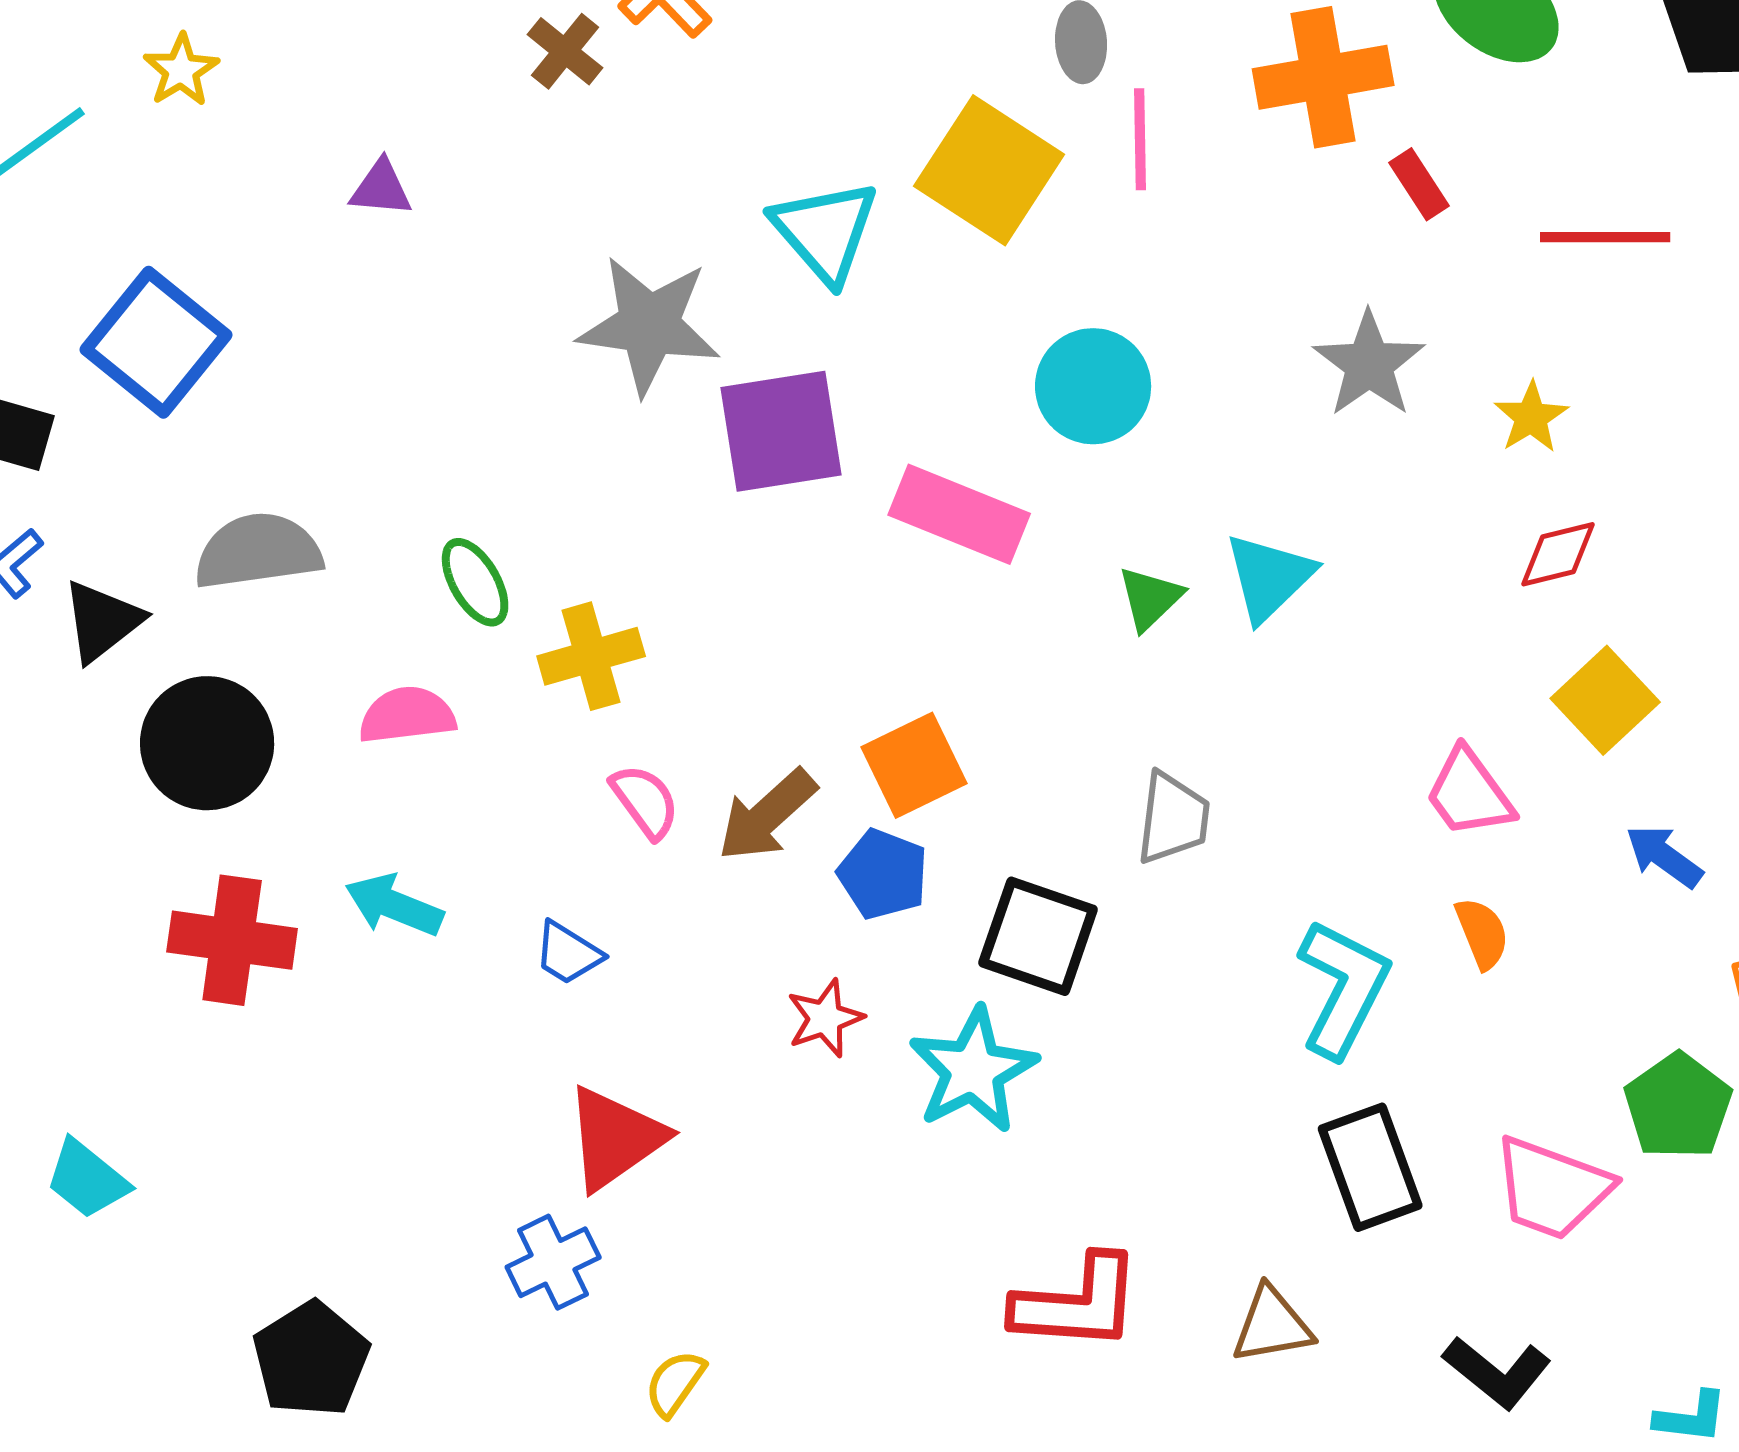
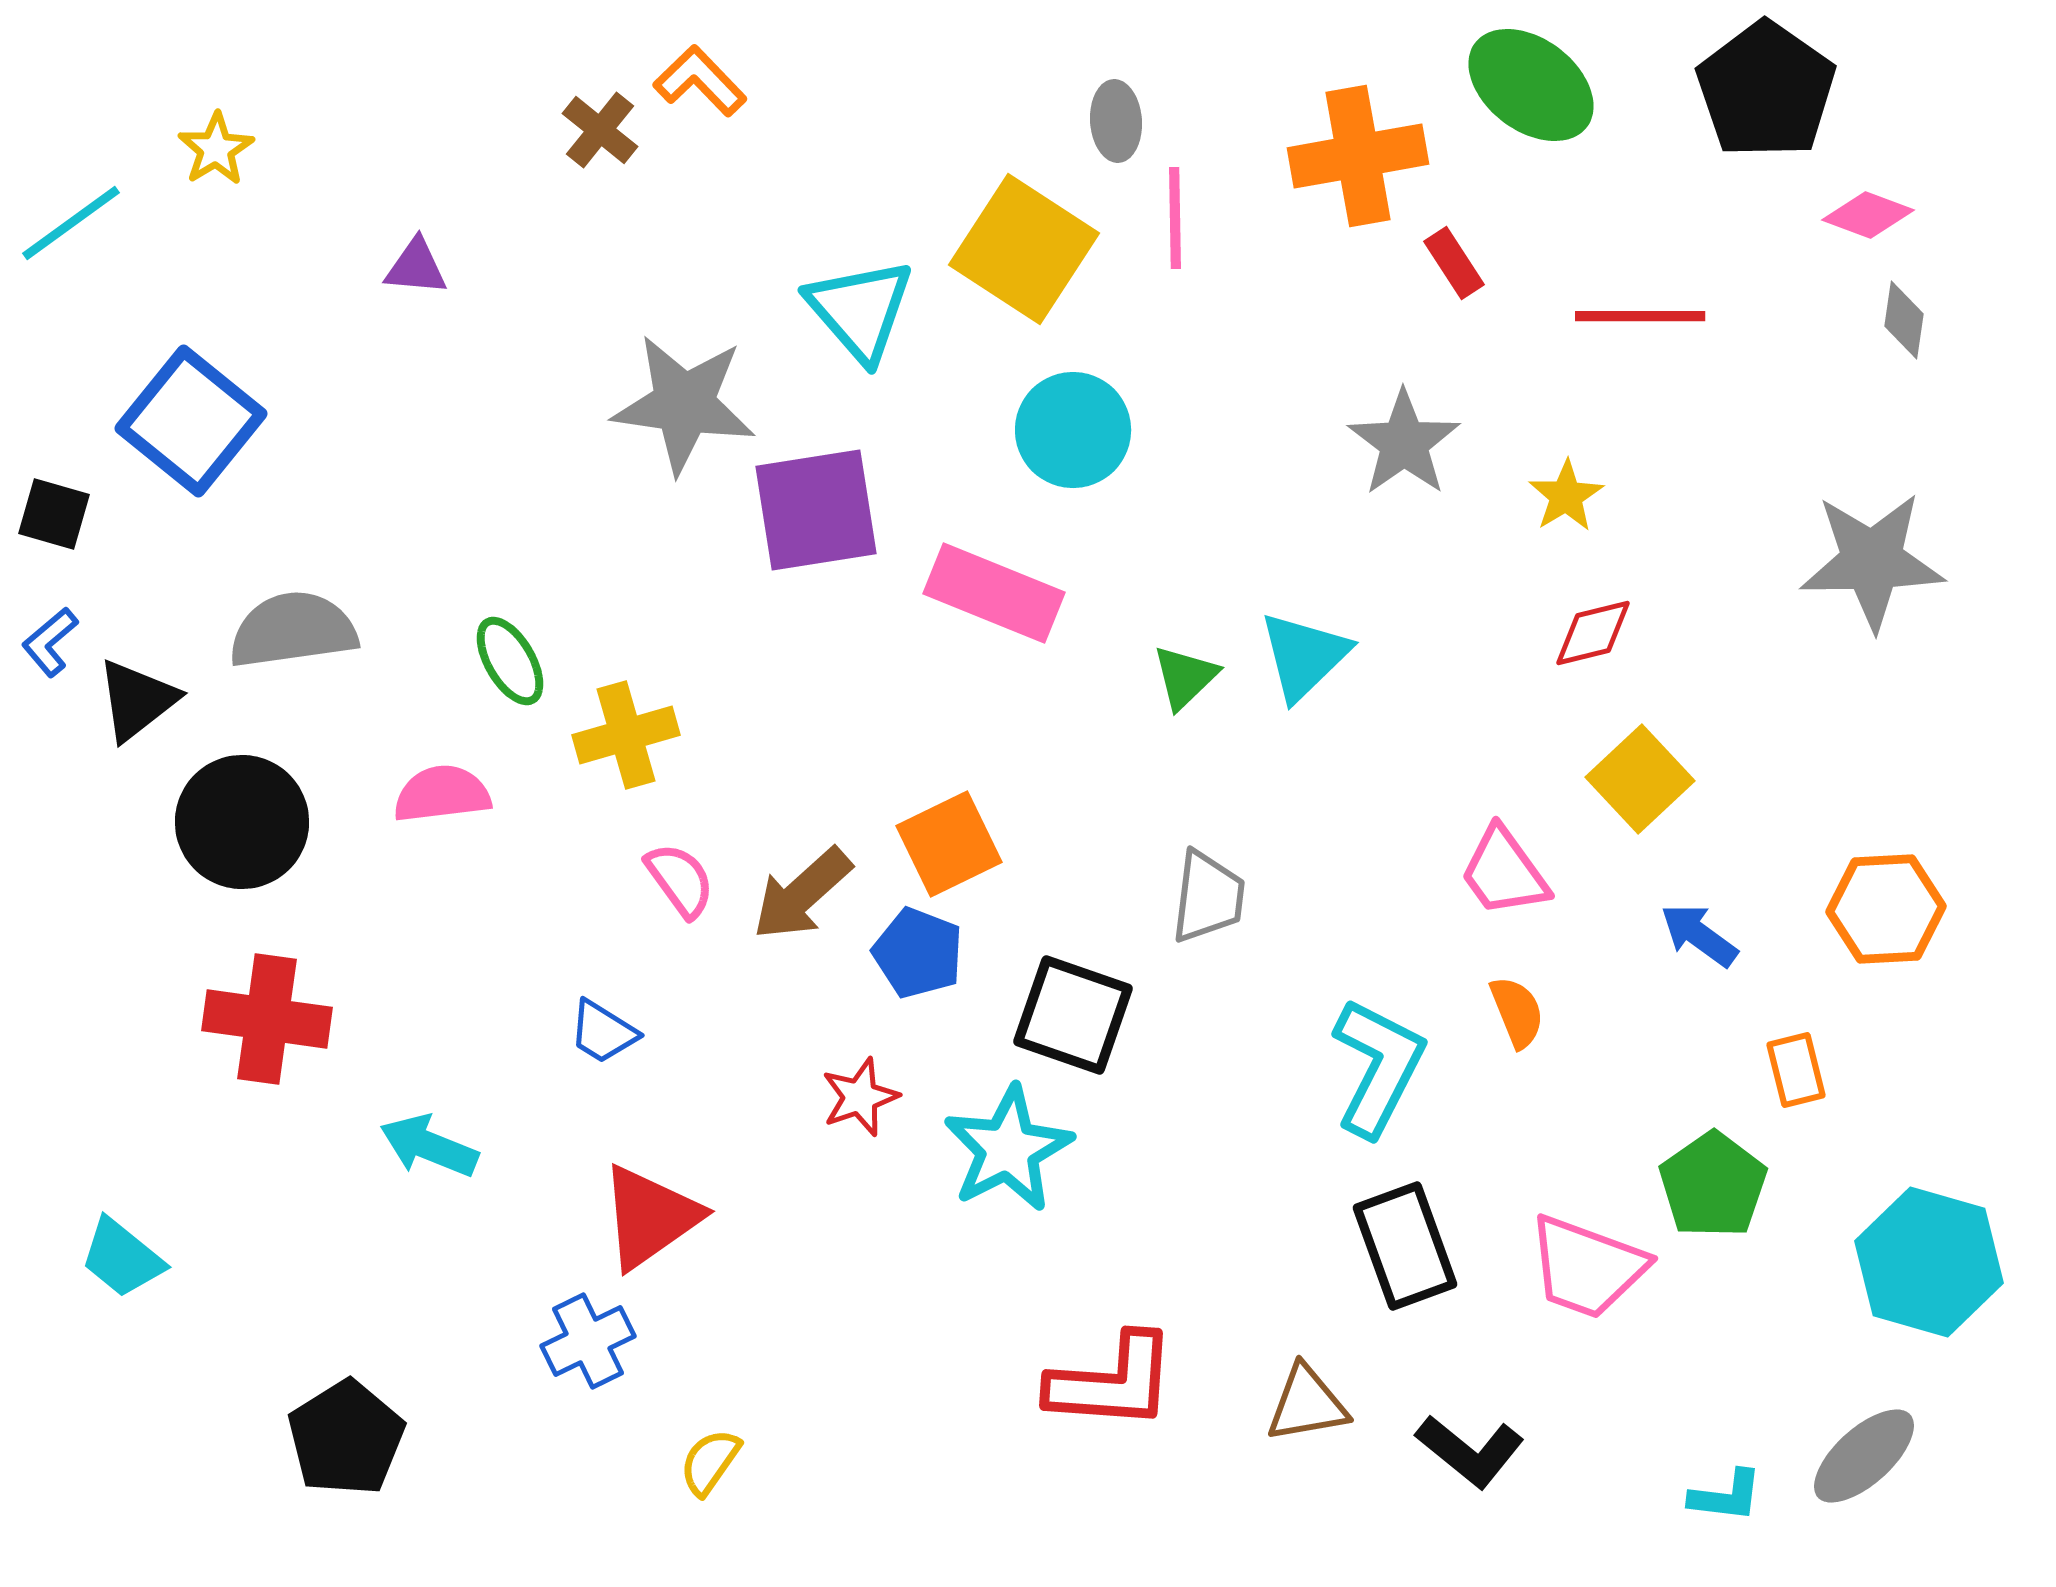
cyan circle: (1093, 386) -> (1073, 430), moved
cyan arrow: (394, 905) -> (429, 1146), moved
black L-shape: (1497, 1372) -> (1470, 1451), moved

